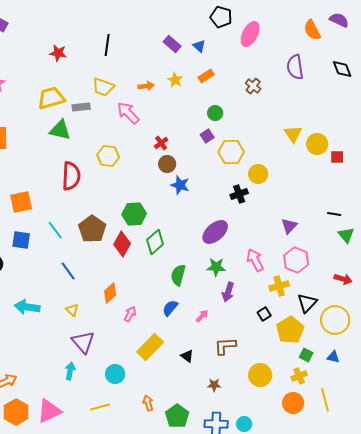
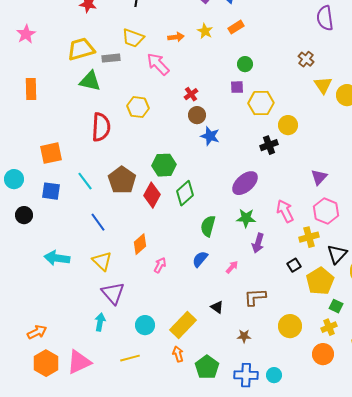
brown cross: (253, 86) -> (306, 59), moved
purple square: (207, 136) -> (237, 87), turned 32
yellow triangle: (72, 310) -> (102, 261), size x1.5
yellow rectangle: (150, 347) -> (183, 325), moved

